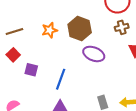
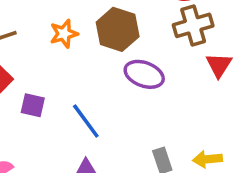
brown cross: (122, 27) -> (193, 25), size x1.5
blue line: (61, 79) -> (86, 121), turned -55

